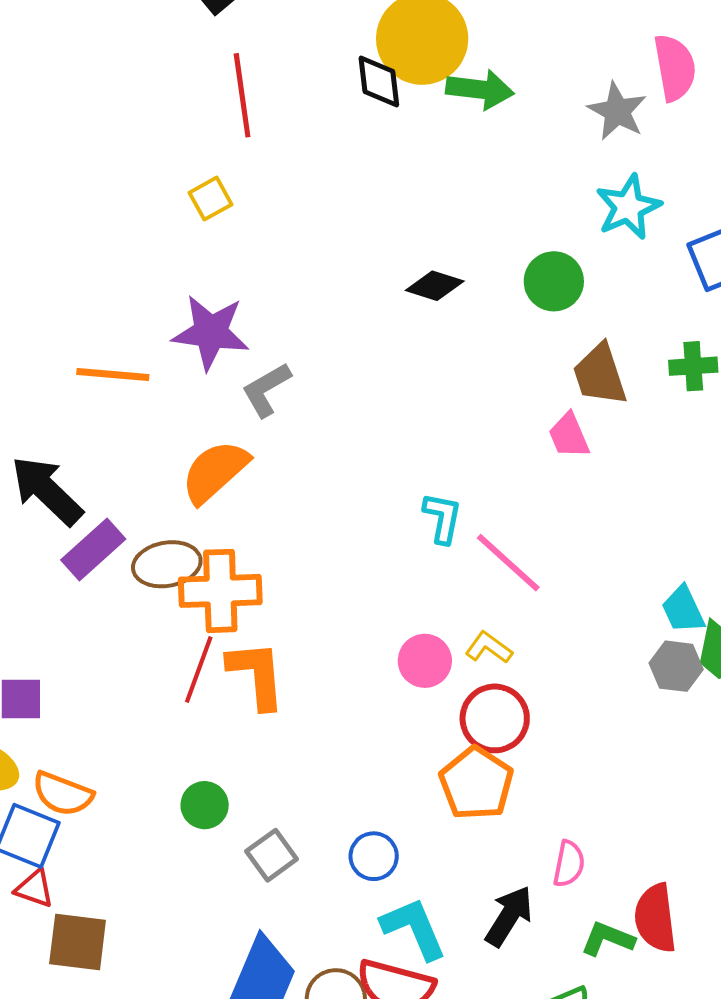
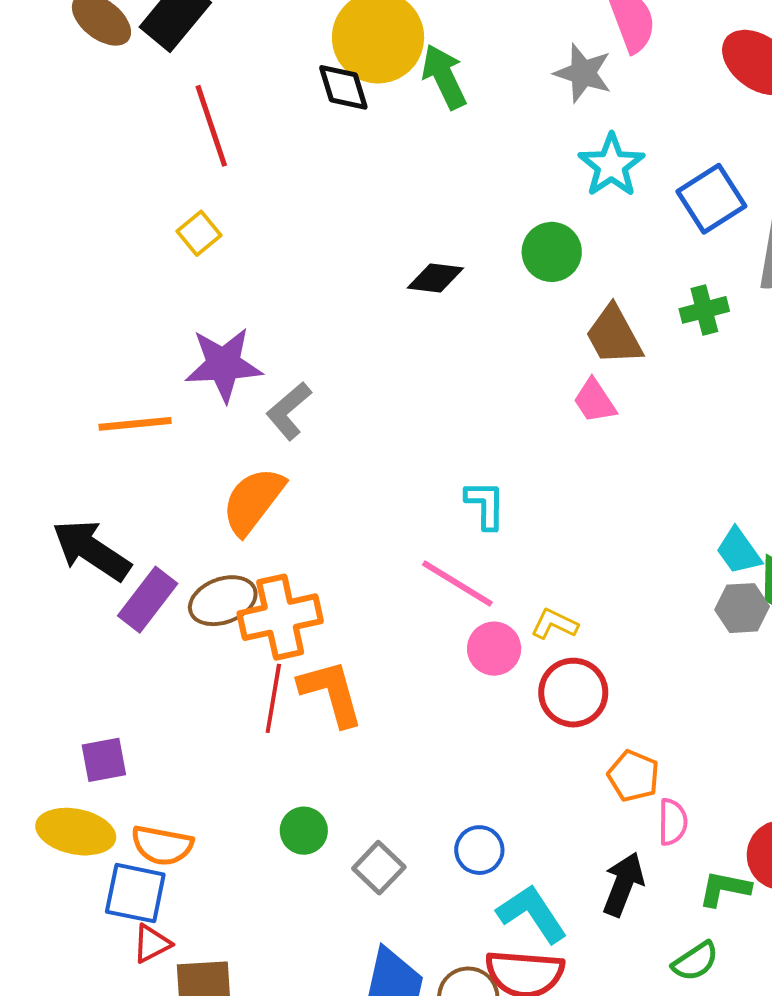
green arrow: (480, 89) -> (444, 77), turned -112
pink line: (508, 563) -> (457, 584), moved
orange pentagon: (476, 783) -> (633, 776), moved, size x0.7
red triangle: (34, 889) -> (152, 944), turned -36

